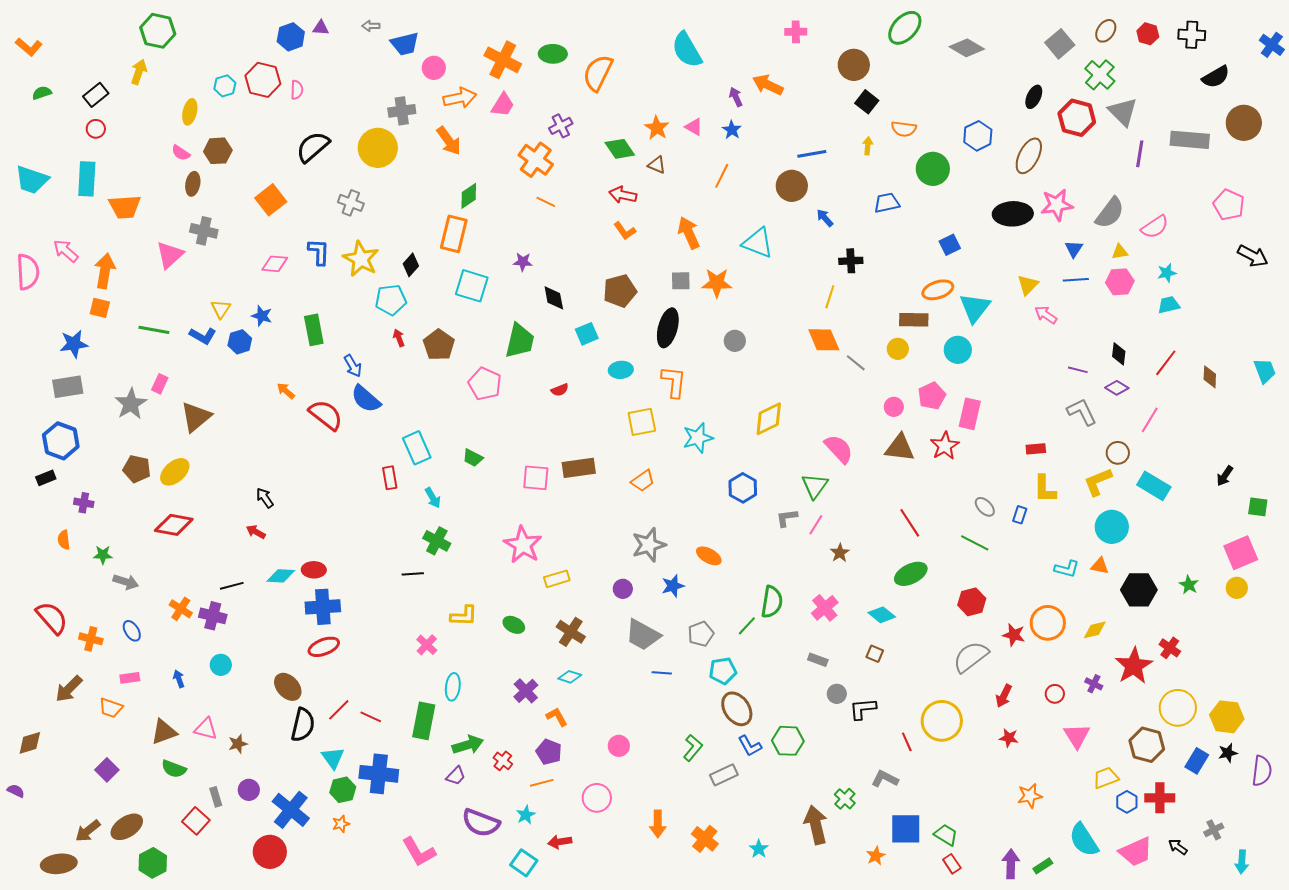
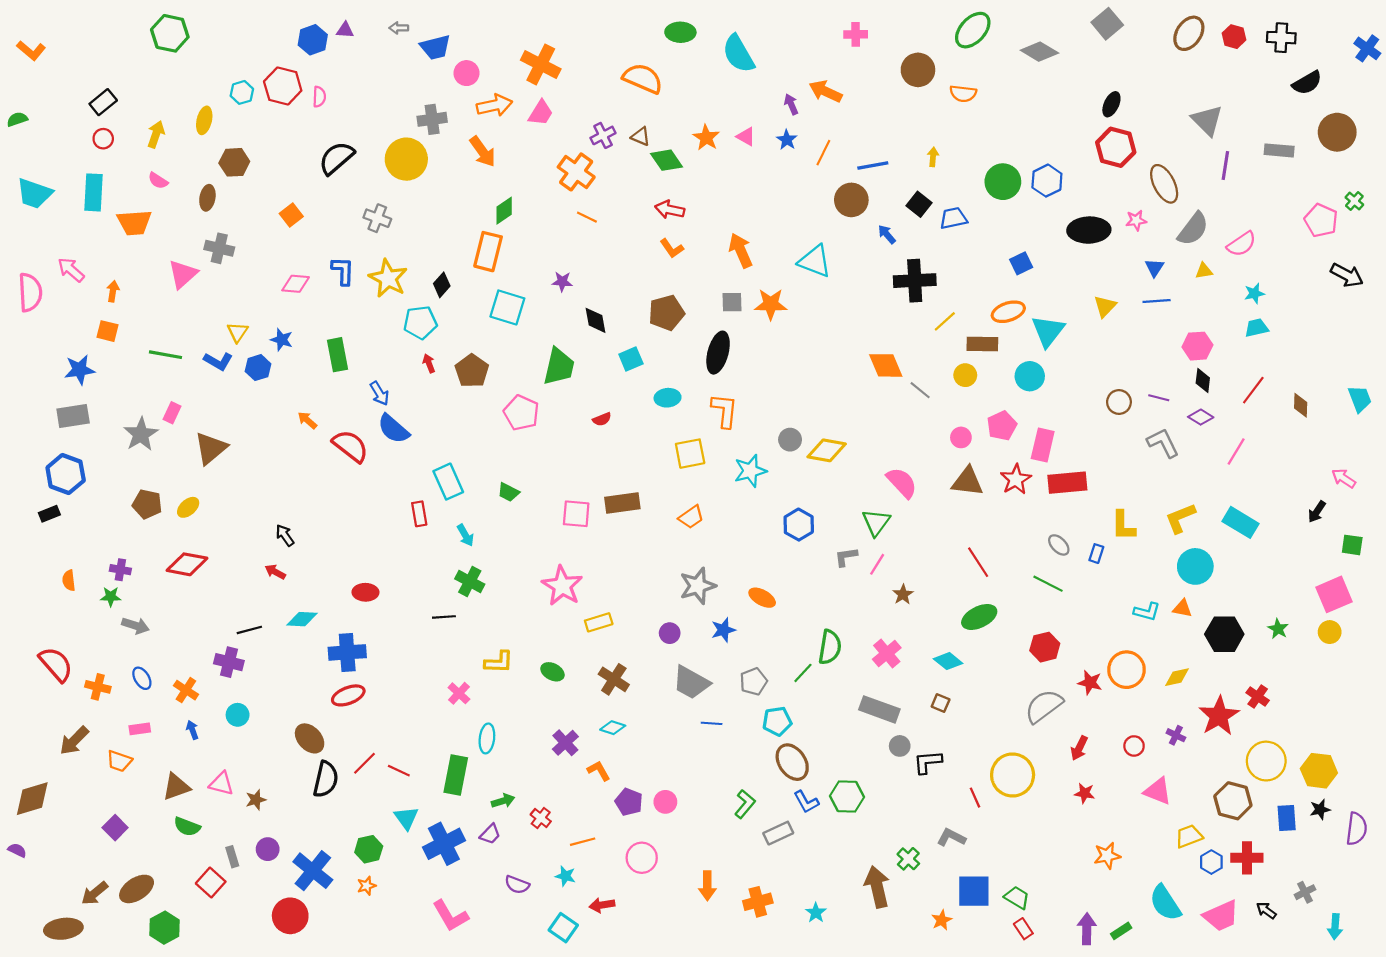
brown ellipse: (1106, 31) -> (1189, 33), size x1.4
gray square: (1060, 44) -> (1107, 24), moved
green ellipse: (553, 54) -> (680, 32), moved
yellow arrow: (139, 72) -> (156, 134), moved
orange semicircle: (598, 73) -> (643, 78), turned 87
green cross: (1100, 75) -> (1354, 201), moved, size x0.6
green semicircle: (42, 93) -> (17, 119), moved
black square: (867, 102) -> (919, 204), moved
red hexagon: (1077, 118) -> (1116, 147), moved
orange semicircle: (904, 129) -> (963, 94), moved
blue hexagon: (978, 136) -> (1047, 181), moved
gray rectangle: (1190, 140) -> (1279, 150), size x0.7
pink semicircle: (181, 153) -> (158, 181), moved
brown ellipse: (1029, 156) -> (1164, 184), moved, turned -54
brown triangle: (657, 165) -> (641, 137), moved
orange line: (722, 176) -> (823, 153), moved
orange square: (271, 200) -> (291, 215), size x0.7
pink star: (1057, 205) -> (1136, 220), size x0.6
black cross: (851, 261) -> (915, 281), size x1.6
orange arrow: (105, 271) -> (113, 291), size x0.6
pink hexagon: (1120, 282) -> (1197, 346), moved
yellow line: (830, 297) -> (945, 321), moved, turned 30
pink arrow: (1046, 315) -> (1344, 478), moved
gray circle: (735, 341) -> (790, 440), moved
yellow diamond: (769, 419) -> (827, 450), turned 36
red rectangle: (1036, 449) -> (1067, 483), moved, size x1.8
brown circle: (1118, 453) -> (1119, 402), moved
yellow ellipse: (175, 472) -> (188, 507), size x0.7
purple cross: (84, 503) -> (120, 570), moved
red ellipse: (314, 570) -> (365, 592), moved
orange cross: (181, 609) -> (186, 690), moved
gray rectangle: (818, 660) -> (879, 709), size x1.8
pink triangle: (1077, 736) -> (1158, 791), turned -36
brown diamond: (30, 743) -> (32, 799), size x1.4
green arrow: (468, 745) -> (503, 801), size x0.7
purple pentagon: (549, 752) -> (629, 802), moved
cyan triangle: (333, 758) -> (406, 818), moved
blue rectangle: (1197, 761) -> (1287, 818), turned -35
blue cross: (379, 774) -> (444, 844), moved, turned -33
cyan star: (526, 815) -> (565, 876), turned -30
purple semicircle: (481, 823) -> (517, 885), size x0.6
orange cross: (705, 839) -> (758, 902), turned 36

